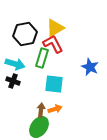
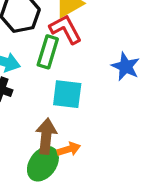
orange arrow: (55, 109) -> (69, 149), moved
brown arrow: (41, 110) -> (46, 136), size x1.5

